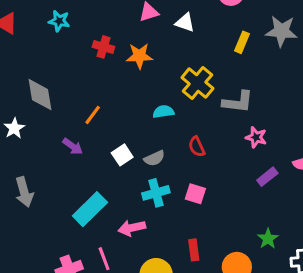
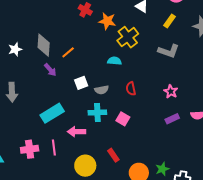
yellow rectangle: (242, 42) -> (170, 21), moved
yellow cross: (197, 83) -> (128, 37), moved
gray diamond: (40, 95) -> (44, 45), moved
gray L-shape: (238, 102) -> (169, 51), moved
green star: (268, 239) -> (162, 169), moved
red rectangle: (194, 250) -> (113, 155), turned -40

